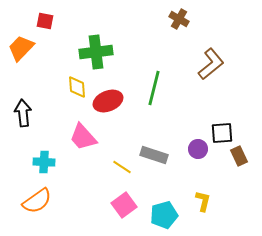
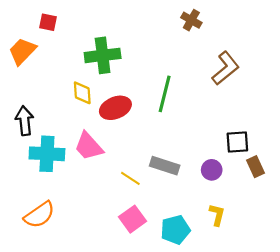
purple circle: (198, 149) -> (212, 170), moved
cyan cross: (44, 162) -> (47, 154), moved, size x1.5

